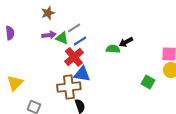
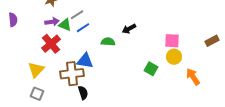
green semicircle: (113, 49) -> (108, 42), moved
red cross: (74, 57) -> (51, 44), moved
yellow triangle: (15, 83) -> (36, 70), moved

